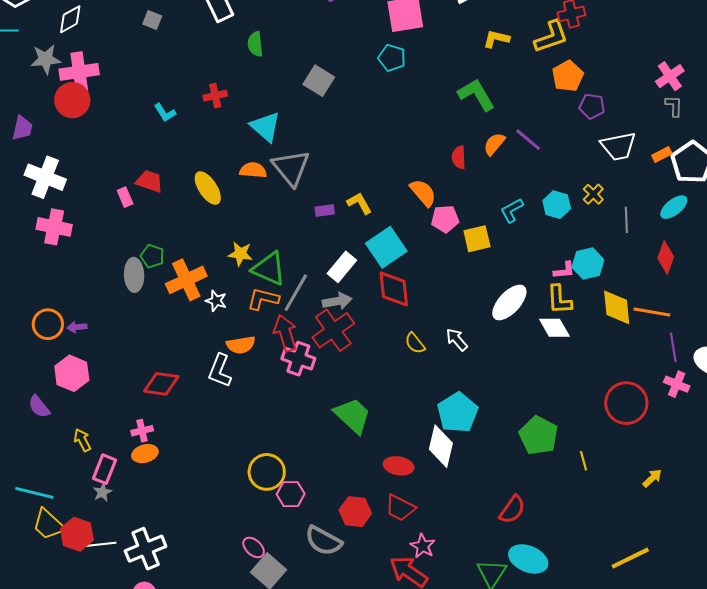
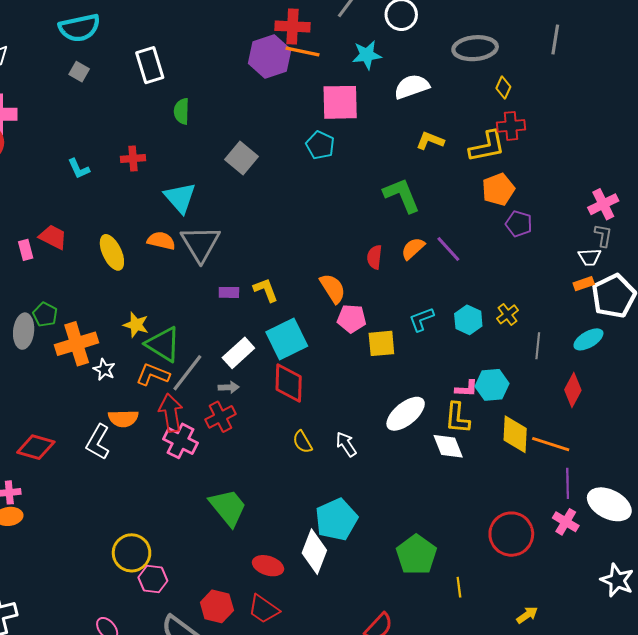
white trapezoid: (618, 146) -> (590, 257), moved, size x0.6
gray arrow: (337, 301) -> (229, 387), size x0.7
red cross: (333, 330) -> (221, 417), size x0.7

